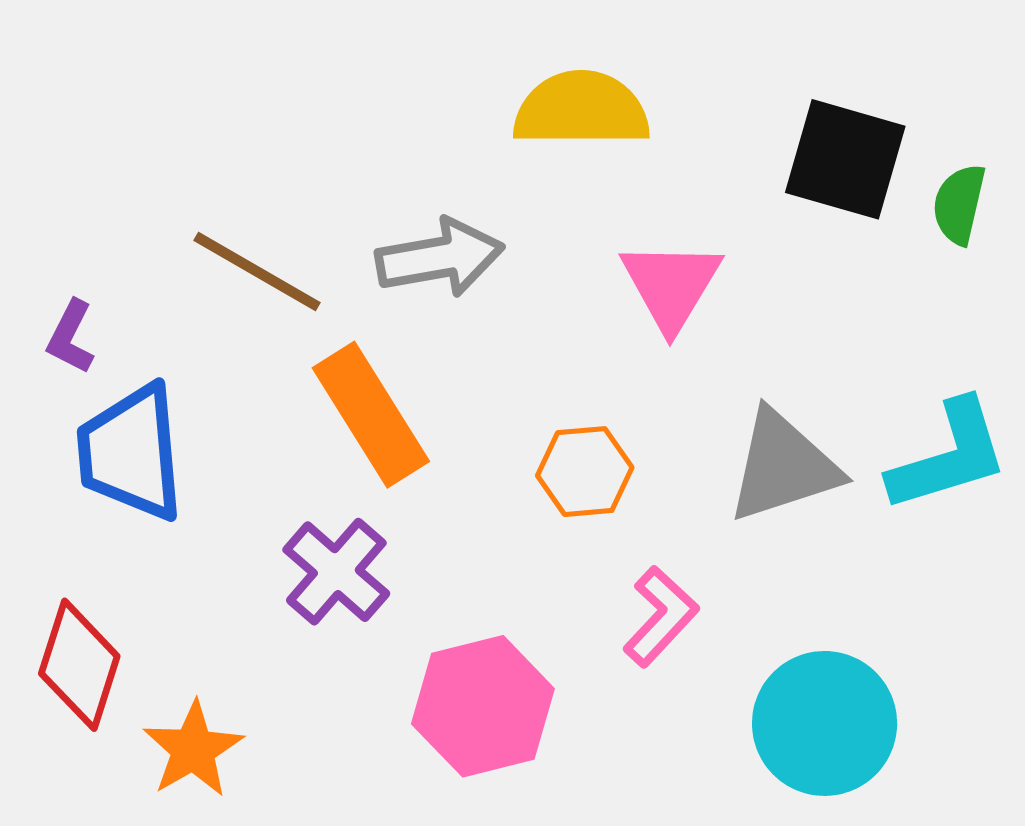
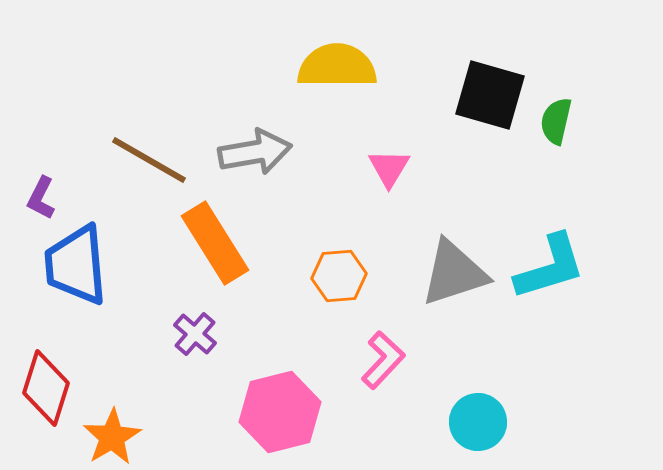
pink triangle: (671, 285) -> (389, 168), size x0.7
purple cross: (336, 572) -> (195, 334), size x0.7
cyan circle: (825, 723) -> (478, 422), size x0.7

